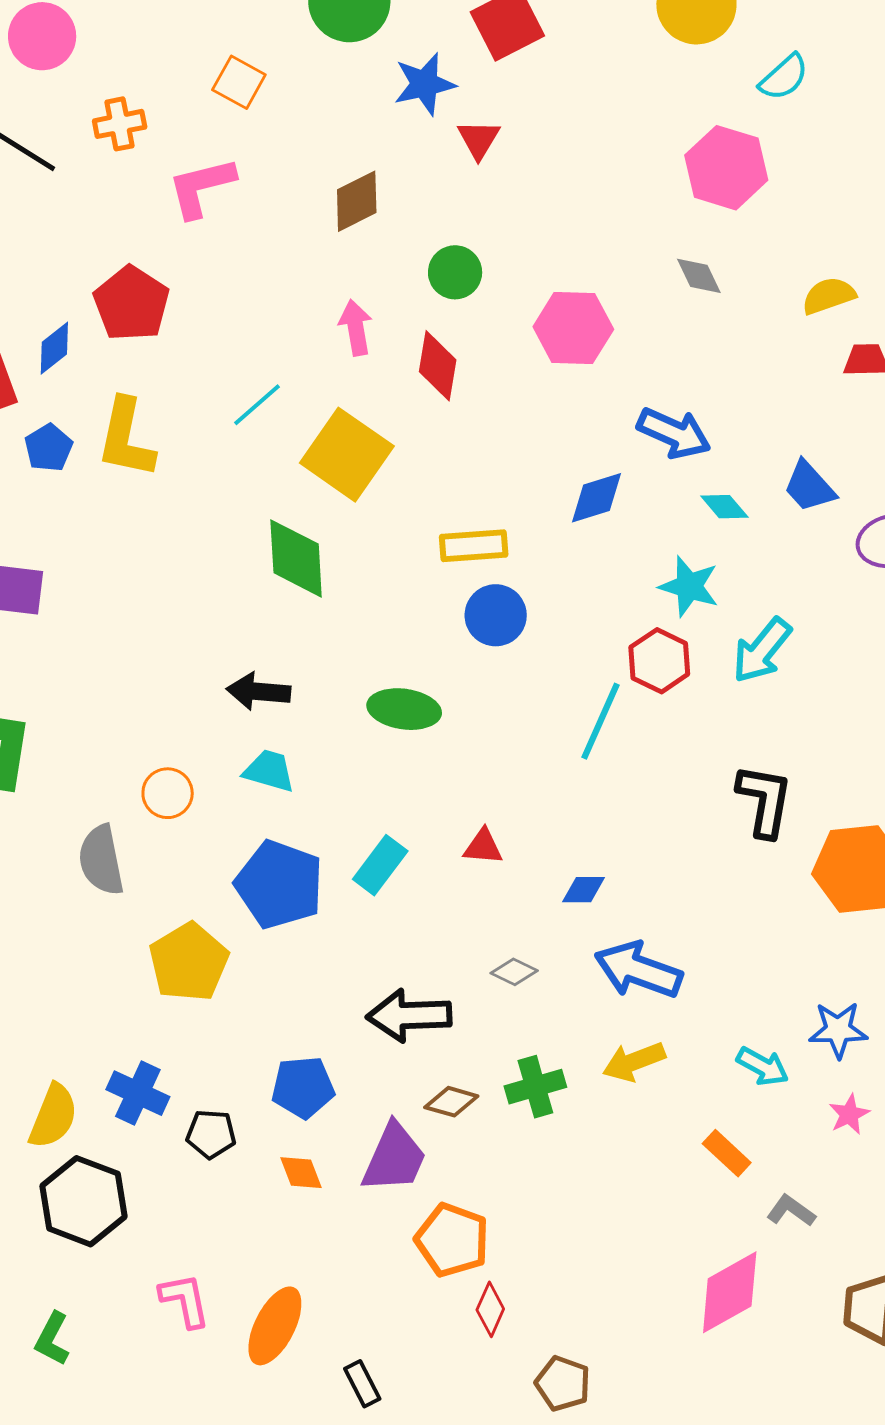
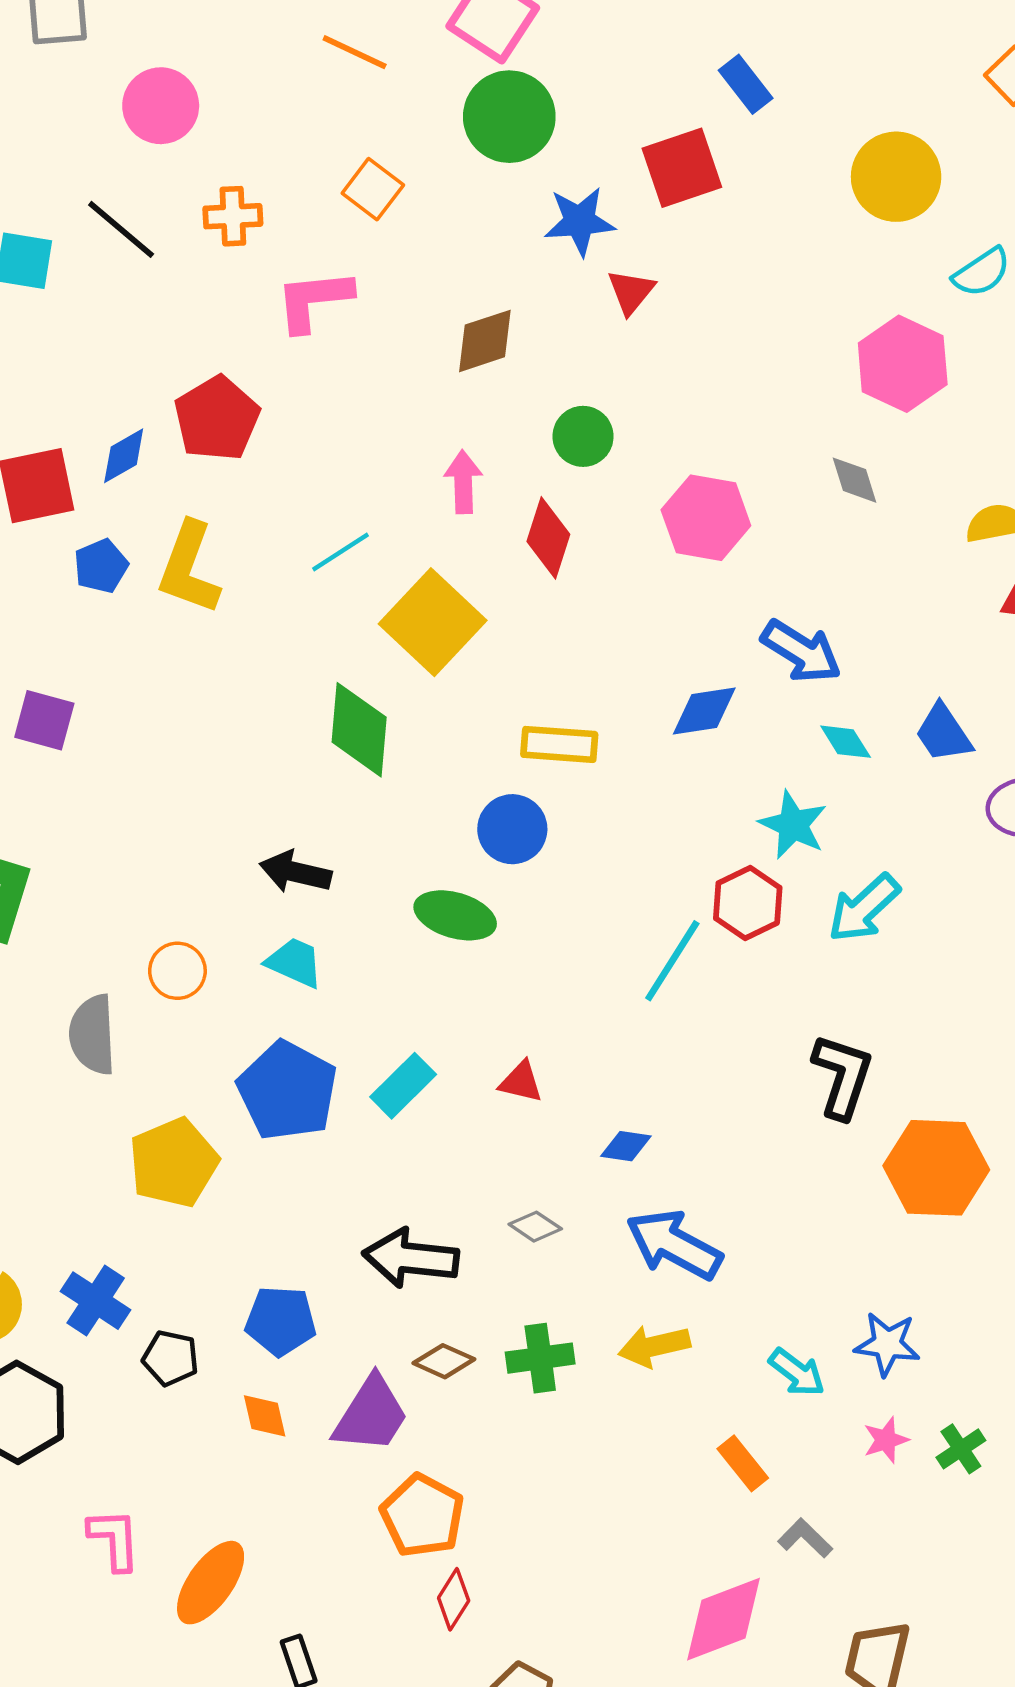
blue circle: (496, 615) -> (512, 829), moved

